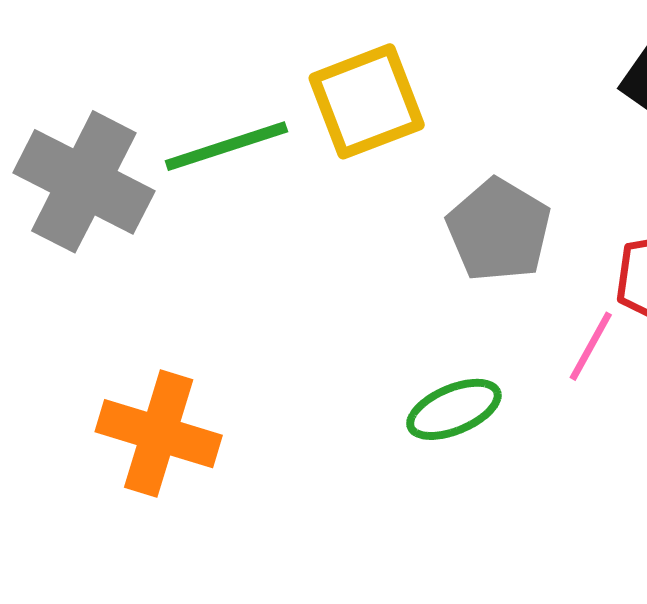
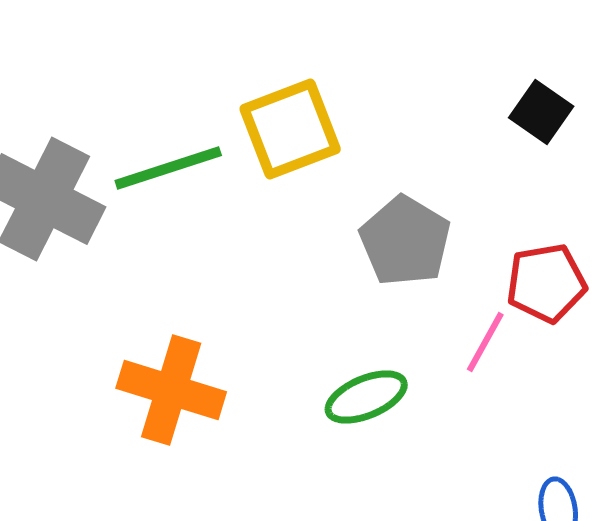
orange cross: (159, 434) -> (171, 390), moved

